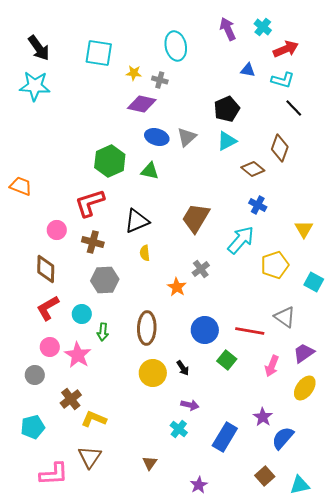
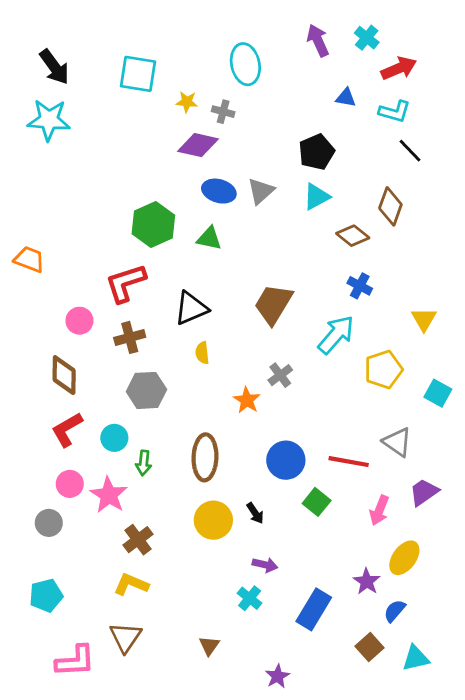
brown cross: (93, 242) -> (130, 337), turned -30
yellow ellipse: (305, 388) -> (404, 558), moved
brown cross: (71, 399) -> (138, 540), moved
blue semicircle: (283, 438) -> (395, 611), size x0.7
brown square: (265, 476) -> (370, 647), moved
cyan triangle: (300, 485) -> (416, 658), moved

